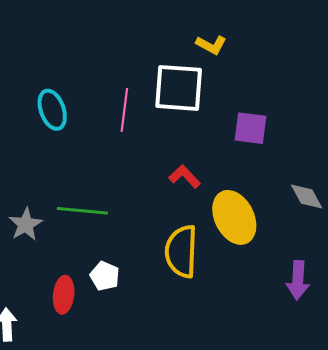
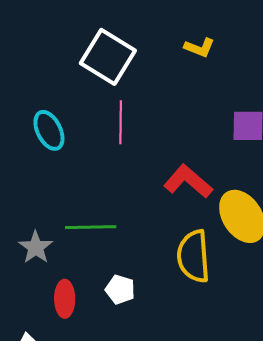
white square: (179, 88) -> (108, 57), moved, turned 34
red L-shape: (185, 176) -> (188, 181), size x1.5
red ellipse: (64, 295) -> (65, 299), moved

